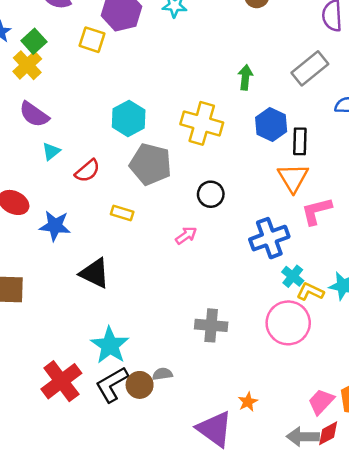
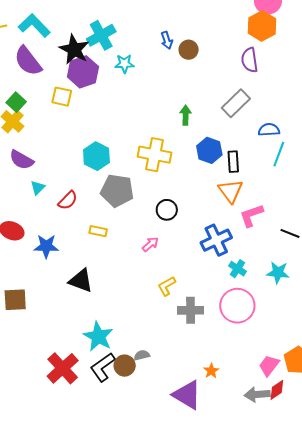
yellow L-shape: (310, 292) -> (167, 286), moved, turned -50
gray cross: (211, 325) -> (191, 310), moved

